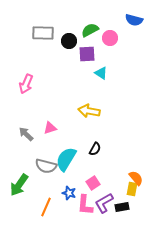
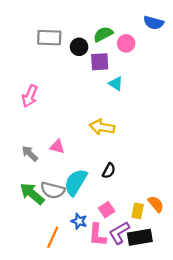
pink triangle: (50, 128) -> (57, 147), turned 32
green arrow: (19, 185) -> (32, 194), moved, turned 95
yellow rectangle: (132, 189) -> (138, 211), moved
black rectangle: (122, 207) -> (140, 237), size x1.5

